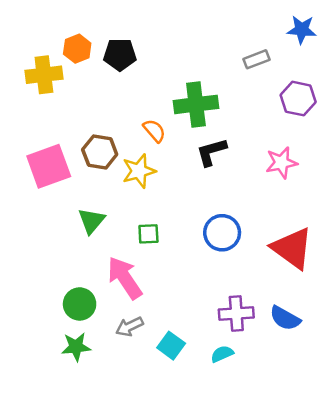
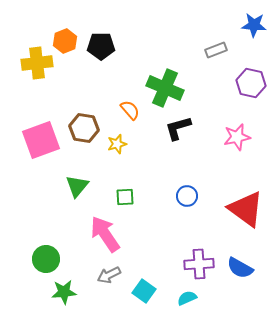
green cross: (196, 104) -> (165, 88), turned 30
yellow star: (139, 171) -> (117, 144), size x0.7
blue circle: (222, 233) -> (187, 196), size x0.7
green circle: (80, 304) -> (46, 259), moved

